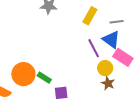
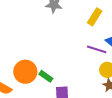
purple line: (94, 48) -> (97, 49), turned -48

